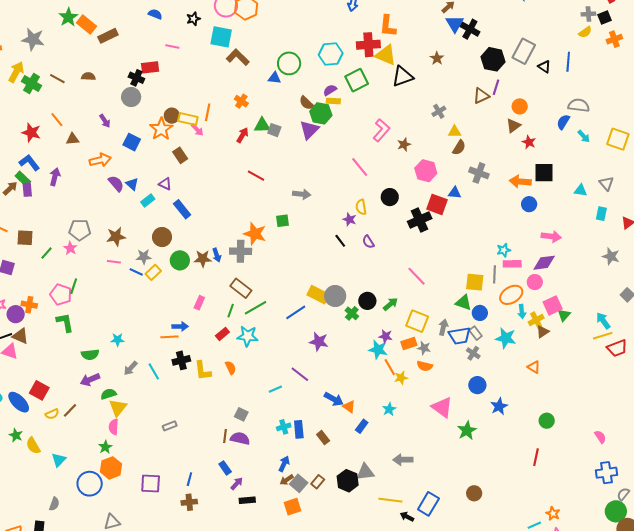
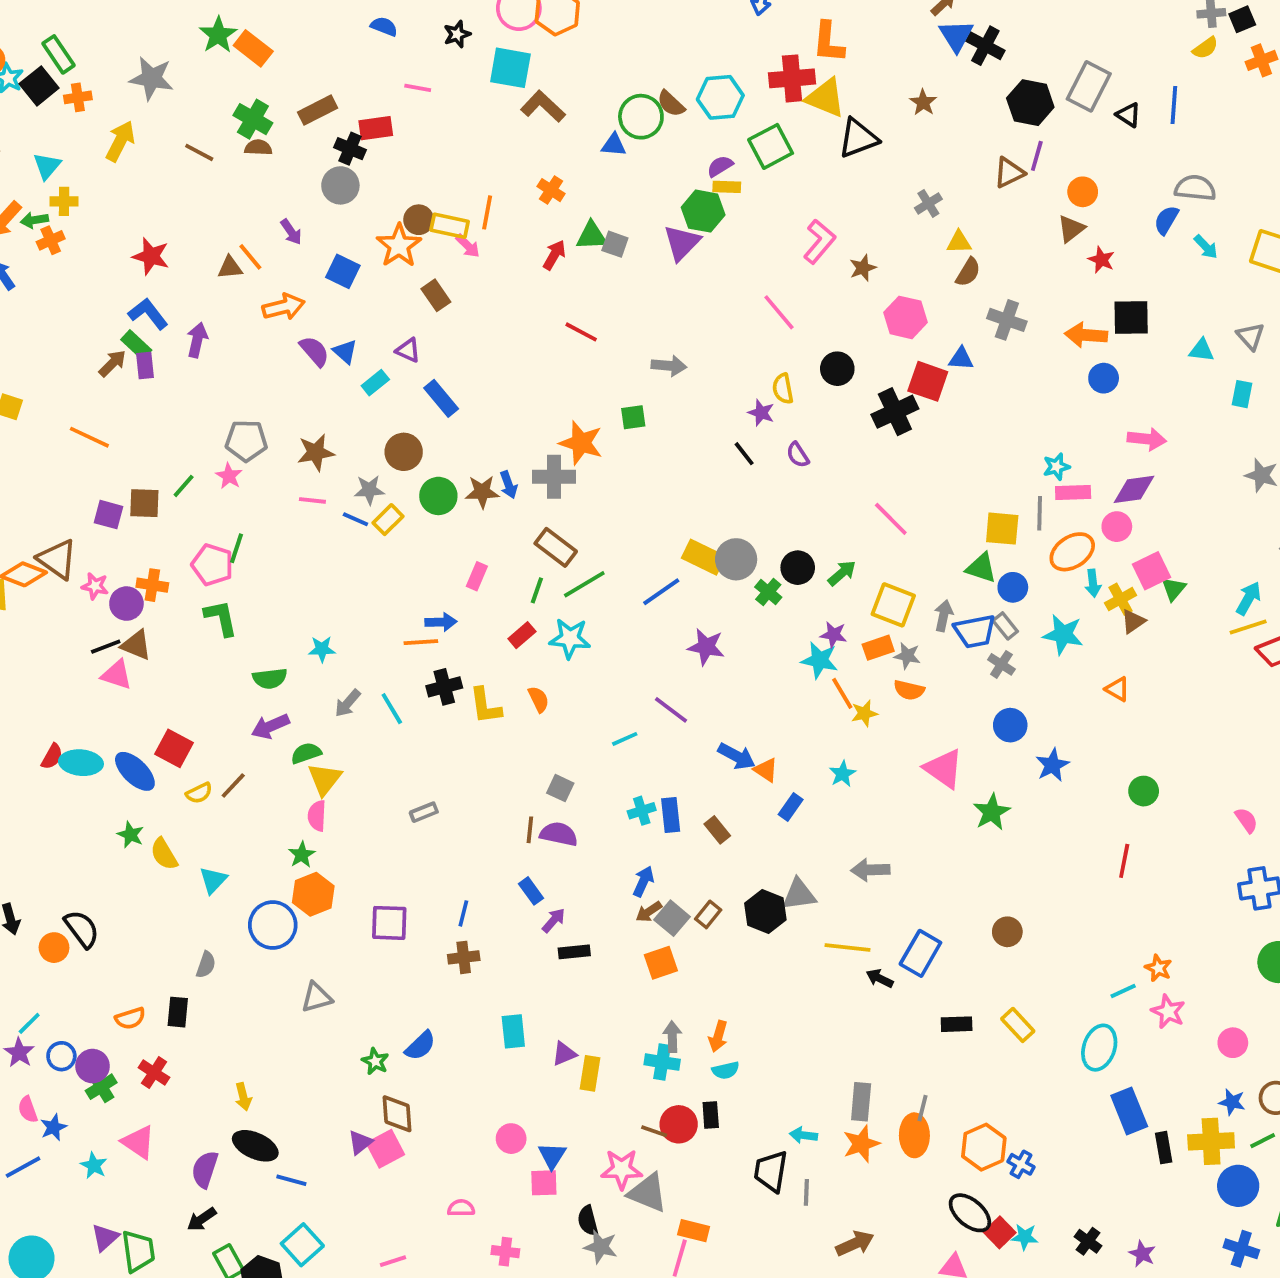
brown rectangle: (108, 36) -> (318, 110), moved
green cross: (32, 83) -> (253, 119), moved
brown semicircle: (306, 103) -> (671, 104), moved
orange line: (57, 120) -> (250, 257), moved
brown square: (25, 238) -> (144, 503), moved
cyan arrow: (603, 321) -> (1249, 598), turned 66

